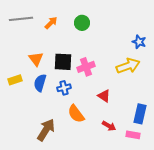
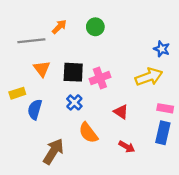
gray line: (21, 19) -> (31, 41), moved
blue semicircle: (40, 83) -> (35, 109), moved
blue cross: (64, 88) -> (74, 102), turned -32
pink rectangle: (133, 135) -> (165, 108), moved

